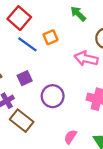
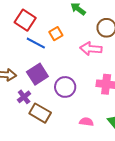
purple square: (25, 78) -> (37, 74), size x1.5
pink semicircle: (70, 137) -> (86, 122), turned 72

